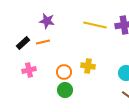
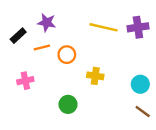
black rectangle: (23, 43) -> (18, 36), moved
orange circle: (64, 72) -> (67, 55), moved

